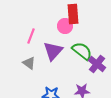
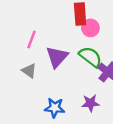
pink circle: (65, 26) -> (90, 28), moved

